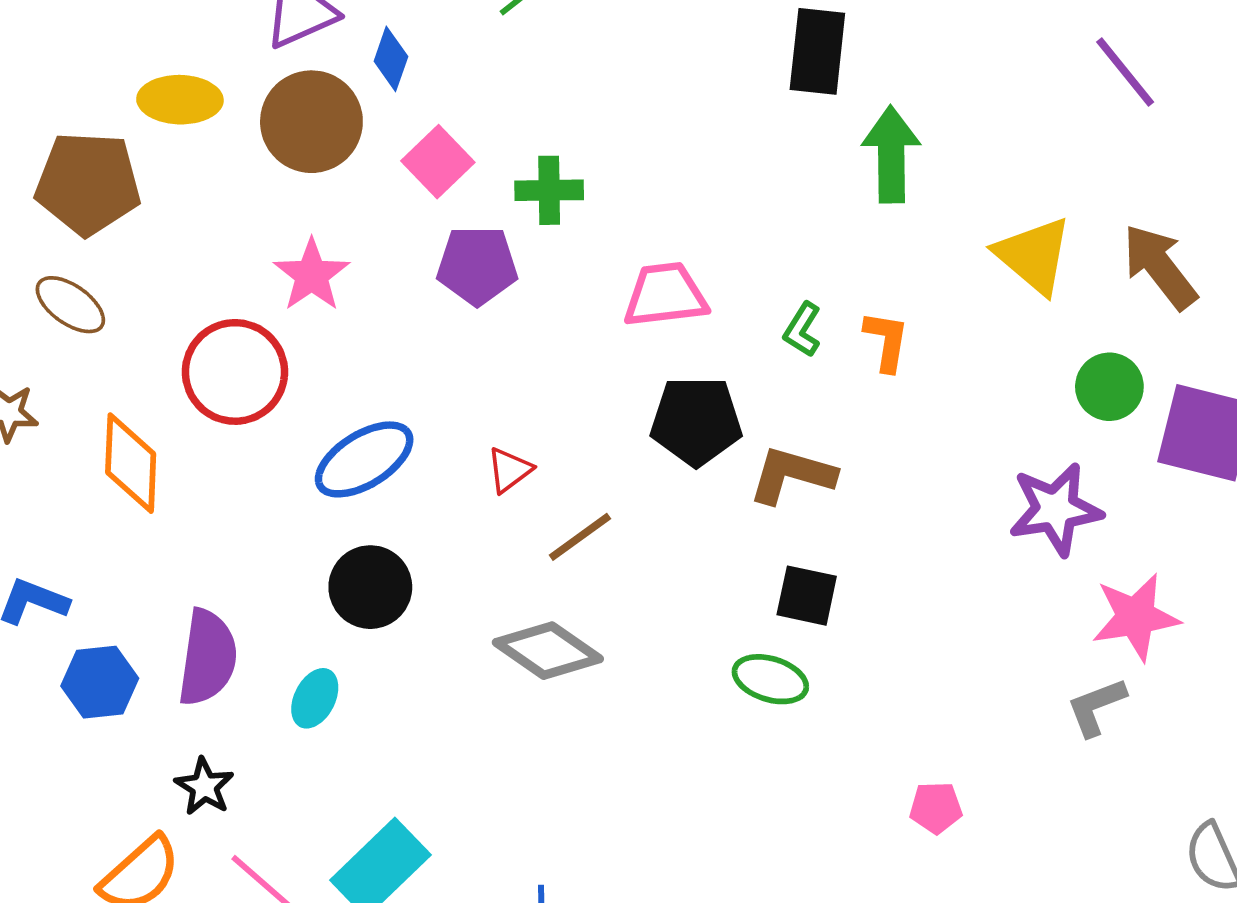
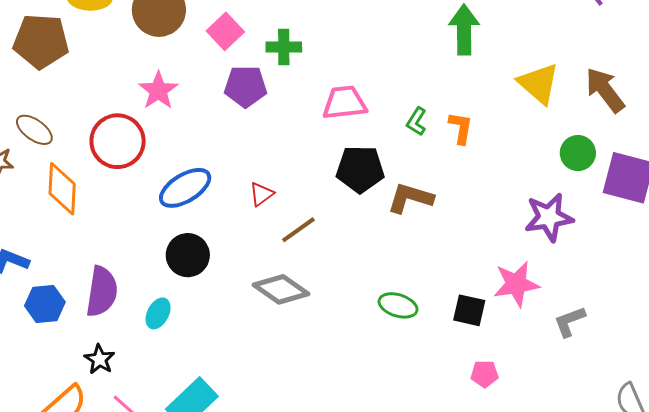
brown ellipse: (70, 305) -> (34, 130), moved
black square: (807, 596) -> (469, 310), moved
pink star: (1136, 617) -> (516, 284), moved

